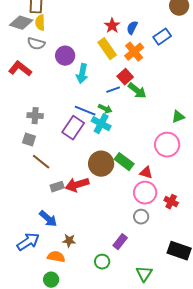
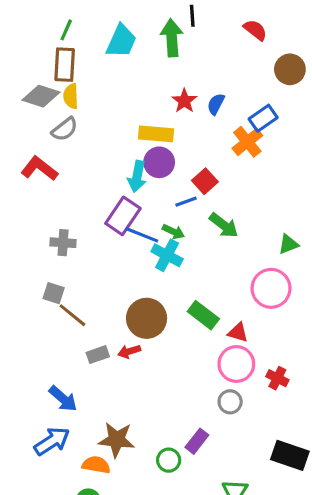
gray semicircle: (36, 44) -> (65, 129), turned -54
yellow rectangle: (107, 49) -> (156, 134), moved, turned -50
orange cross: (134, 52) -> (247, 142), moved
purple circle: (65, 56) -> (159, 162), moved
green arrow: (137, 91) -> (224, 225), moved
purple rectangle: (73, 128) -> (123, 216), moved
gray square: (29, 140) -> (54, 293), moved
brown circle: (101, 164) -> (147, 318), moved
red arrow: (77, 185) -> (129, 351), size x0.6
blue arrow: (48, 219) -> (63, 399), moved
brown star: (69, 241) -> (117, 440), size x1.6
green circle: (102, 262) -> (169, 460), moved

